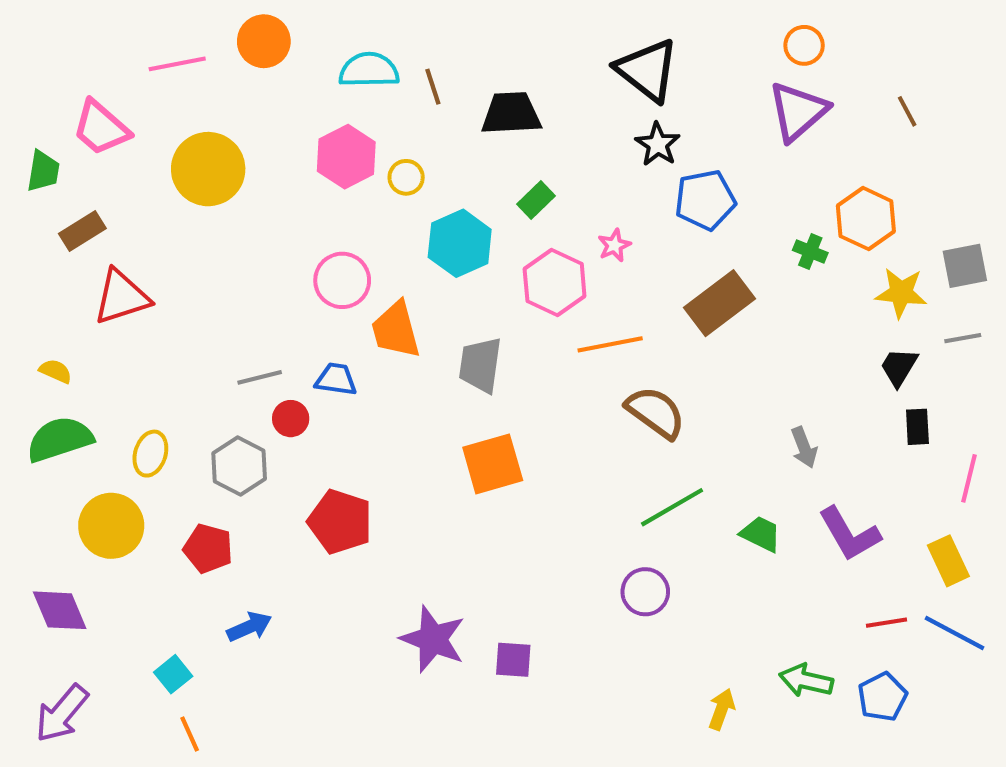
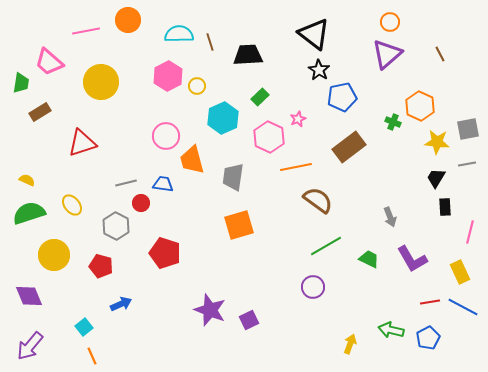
red triangle: (122, 297) -> (82, 143), moved
yellow ellipse: (150, 454) -> (72, 205), moved, turned -55
purple square: (513, 660) -> (249, 320), turned -30

